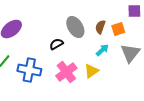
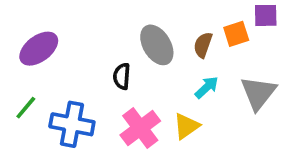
orange square: (118, 29) -> (236, 34), moved
black semicircle: (56, 44) -> (122, 76), turned -56

